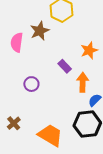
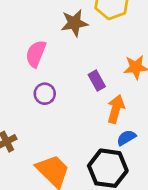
pink semicircle: (17, 42) -> (36, 54), moved

